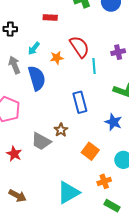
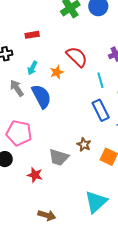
red rectangle: (50, 17) -> (32, 35), moved
cyan line: (94, 66) -> (100, 80), moved
blue rectangle: (80, 102) -> (101, 110), moved
brown star: (61, 130) -> (84, 144), moved

